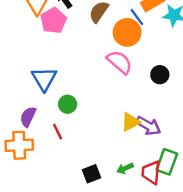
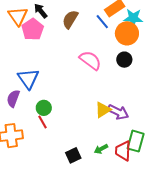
orange circle: (127, 32) -> (127, 33), moved
black circle: (160, 75) -> (124, 60), moved
green circle: (68, 104) -> (44, 108), moved
purple semicircle: (28, 117) -> (13, 98), moved

